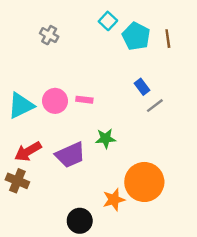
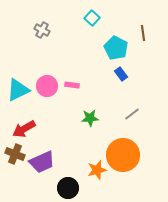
cyan pentagon: (136, 36) -> (116, 48), moved
gray line: (155, 106) -> (132, 114), moved
purple trapezoid: (70, 155) -> (42, 162), moved

